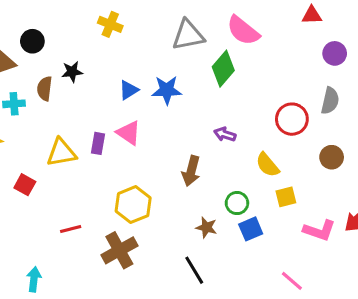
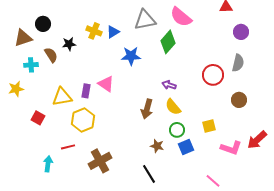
yellow cross: (110, 24) -> (94, 31), moved
brown semicircle: (45, 89) -> (51, 55), turned 140
blue triangle: (129, 90) -> (113, 32), moved
yellow semicircle: (267, 165) -> (173, 107), moved
yellow hexagon: (133, 205) -> (83, 120), moved
cyan arrow: (34, 279) -> (48, 164), moved

